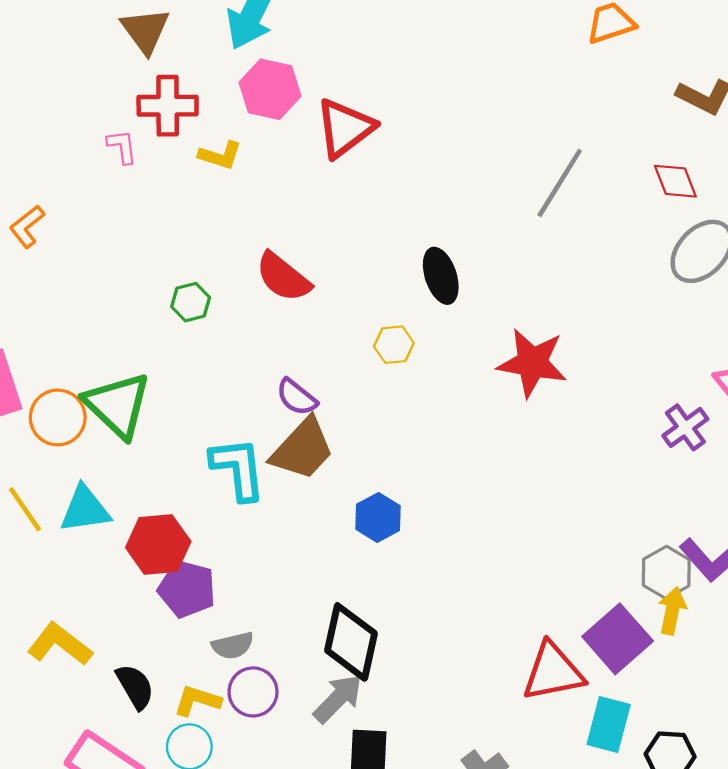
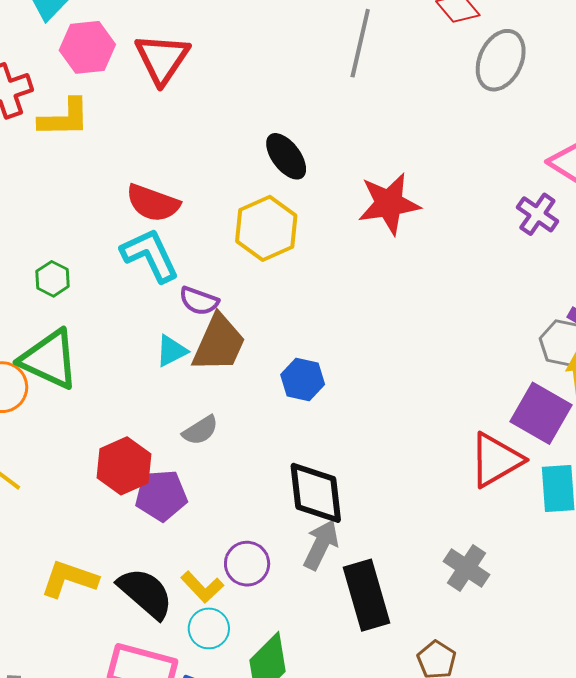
yellow L-shape: (220, 155) -> (64, 118), size x1.4
green hexagon: (191, 302) -> (53, 279), moved
yellow hexagon: (394, 345) -> (266, 228), size x1.8
cyan L-shape: (238, 469) -> (150, 255), moved
cyan triangle: (85, 509) -> (171, 351), moved, size x0.7
gray semicircle: (233, 645) -> (200, 430), moved
black semicircle: (135, 687) -> (145, 593), size x1.4
yellow L-shape: (197, 701) -> (202, 587), turned -132

